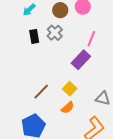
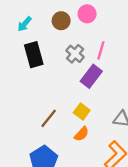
gray cross: (55, 33) -> (75, 54), moved
black rectangle: (34, 36) -> (34, 55), size x1.5

